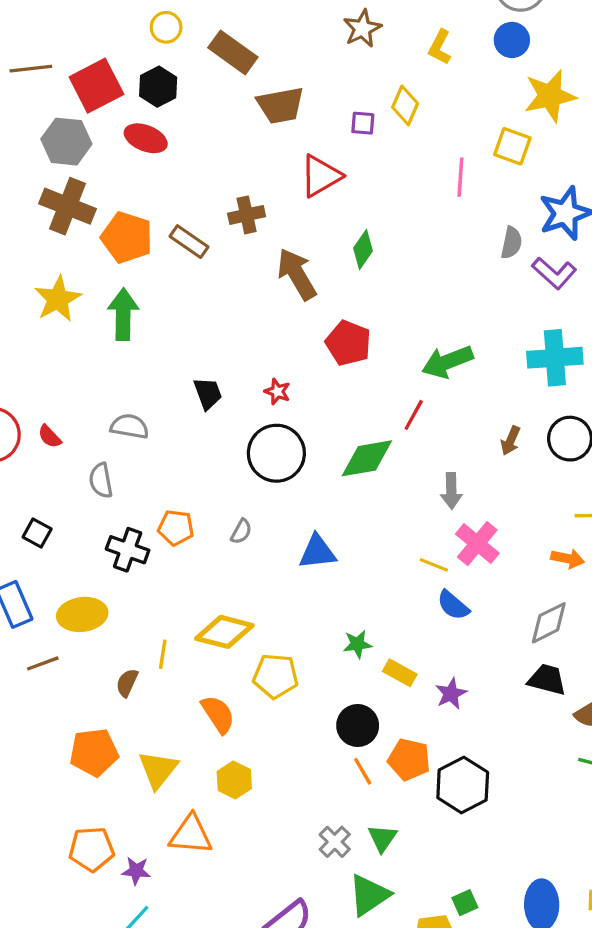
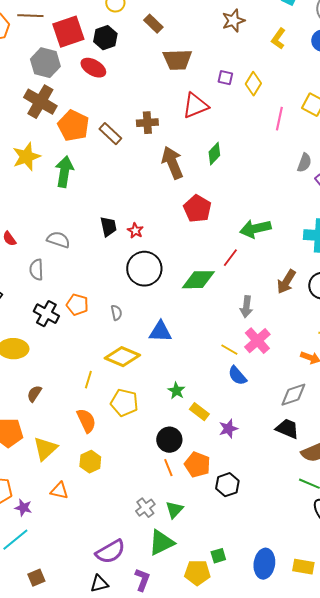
brown rectangle: (233, 52) -> (153, 24), size x0.7
yellow diamond: (405, 105) -> (253, 84), moved
red star: (277, 392) -> (135, 231), moved
brown arrow: (510, 441) -> (286, 282), size x1.4
gray semicircle: (241, 531) -> (116, 313), turned -49
yellow diamond: (224, 632) -> (122, 357), moved
green star: (357, 644) -> (176, 391), turned 30
yellow line: (163, 654) -> (88, 380), moved
black hexagon: (463, 785) -> (227, 485), size x0.7
orange triangle: (191, 835) -> (59, 491), size x0.7

